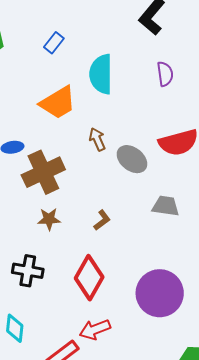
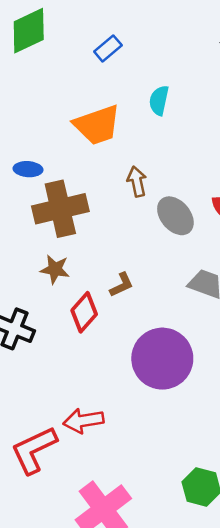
cyan semicircle: (101, 74) -> (159, 100), size x0.6
red diamond: (89, 278) -> (84, 312), moved, size x0.7
purple circle: (160, 293) -> (162, 359), moved

